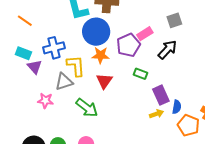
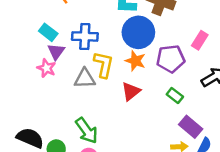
pink rectangle: (145, 34) -> (200, 40), moved, turned -42
purple rectangle: (161, 95) -> (191, 127), turned -42
pink star: (45, 101) -> (46, 68), moved
green arrow: (87, 108) -> (87, 131), moved

